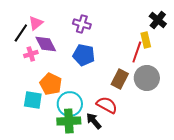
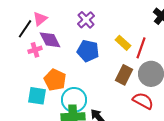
purple cross: (82, 24) -> (86, 20), turned 30
yellow rectangle: (146, 40) -> (123, 43), moved, turned -35
red semicircle: (107, 105) -> (143, 101), moved

